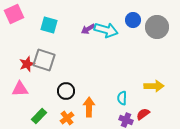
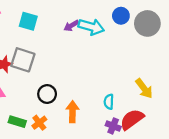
yellow arrow: (154, 86) -> (144, 88), turned 54
red semicircle: (143, 114) -> (132, 119), size x1.6
green rectangle: (39, 116) -> (17, 122), turned 63
orange cross: (67, 118) -> (39, 123), moved

